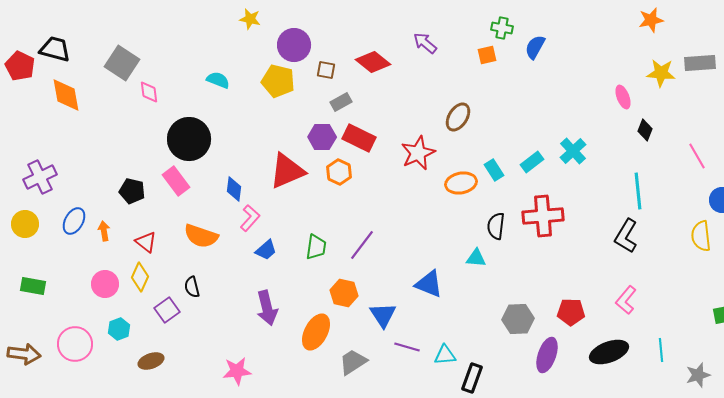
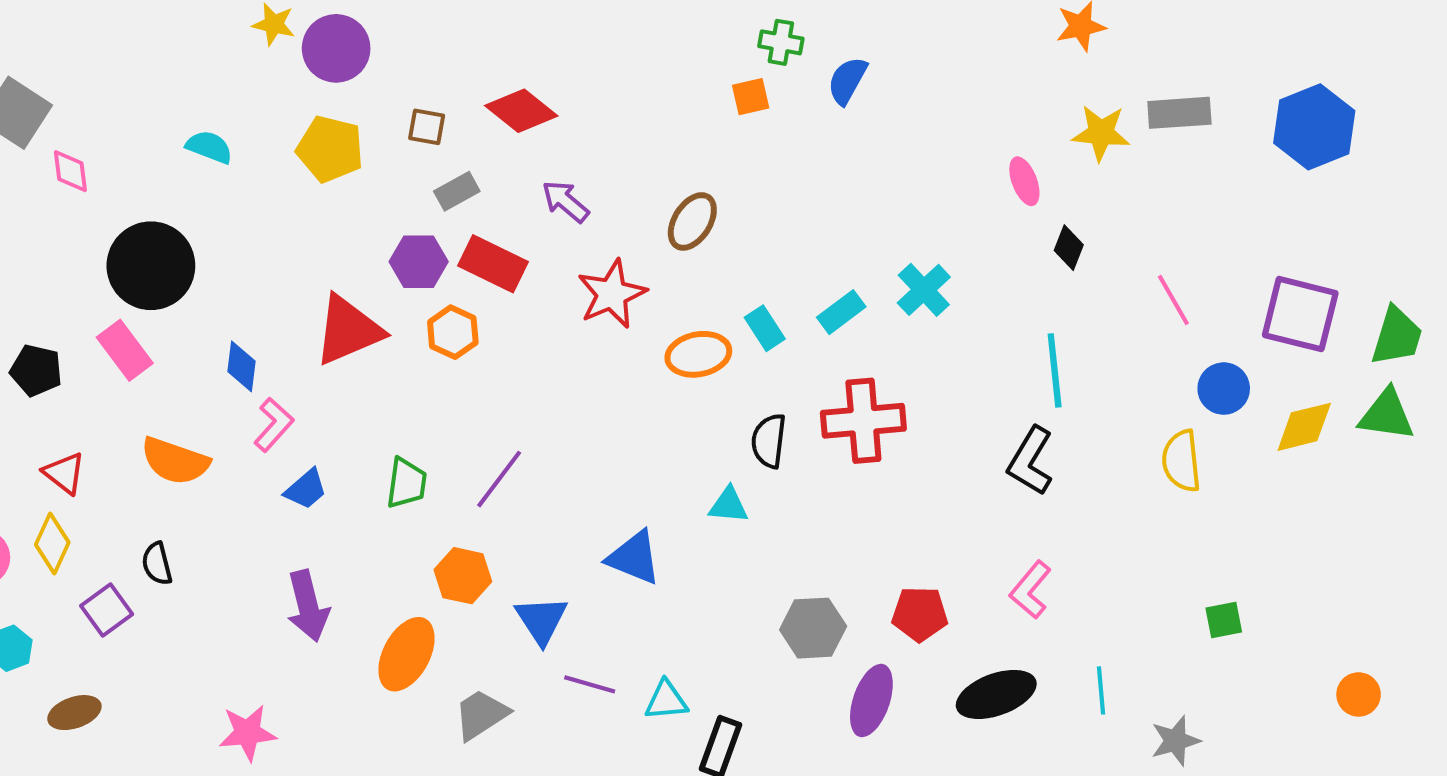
purple arrow: (425, 43) -> (566, 201), moved
purple circle: (294, 45) -> (336, 48), moved

